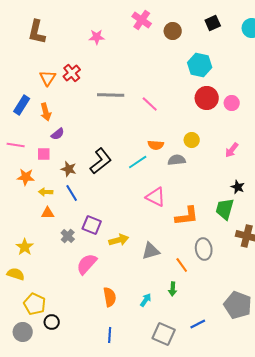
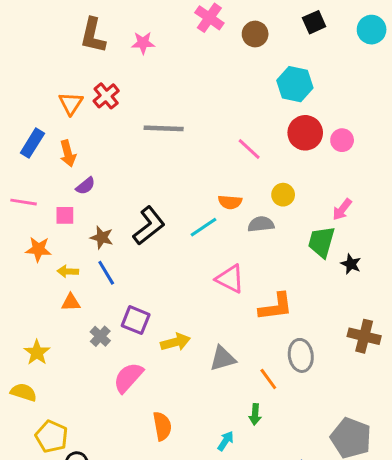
brown L-shape: (37, 32) -> (93, 35), moved
pink line: (150, 104) -> (249, 149), moved
green trapezoid: (225, 209) -> (321, 242), moved
cyan arrow: (146, 300) -> (226, 441), moved

